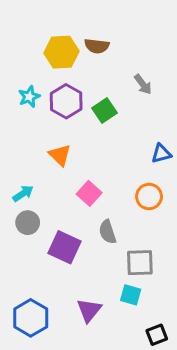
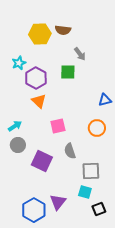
gray arrow: (143, 84) -> (80, 54), moved
purple hexagon: (66, 101) -> (36, 78), moved
green square: (104, 110) -> (68, 72), turned 35
pink square: (89, 193) -> (58, 126), turned 35
blue hexagon: (31, 318) -> (34, 210), moved
black square: (157, 335) -> (99, 209), moved

